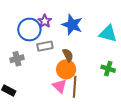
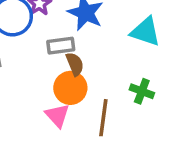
gray rectangle: (45, 46) -> (61, 46), moved
brown line: (75, 87) -> (103, 118), moved

